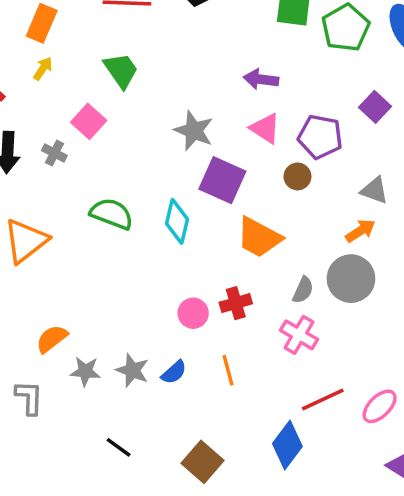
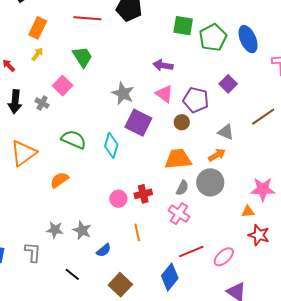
orange trapezoid: (259, 237) -> (178, 159), moved, turned 144
orange semicircle: (52, 339) -> (59, 180), moved
blue semicircle: (174, 372) -> (104, 250), moved
gray L-shape: (29, 398) -> (33, 252), moved

